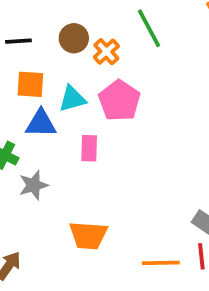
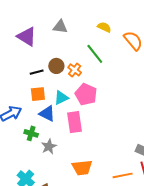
black line: (18, 41) -> (37, 72), moved
blue triangle: (41, 123) -> (47, 114), turned 36
pink rectangle: (89, 148) -> (75, 122), size x1.5

